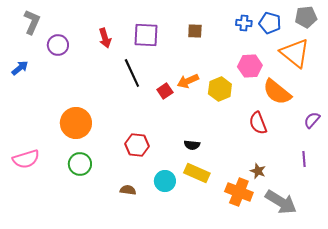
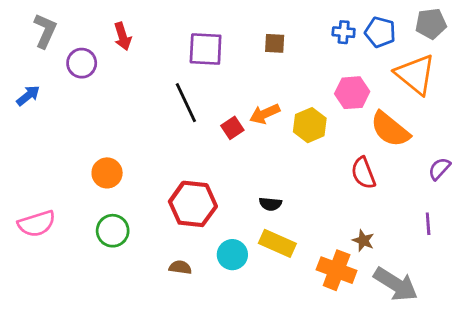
red arrow: (105, 38) -> (123, 36), moved
orange circle: (76, 123) -> (107, 173), size x0.7
red hexagon: (137, 145) -> (193, 204), size x1.4

